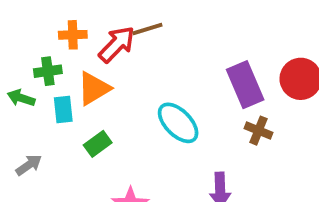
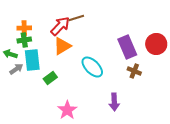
orange cross: (73, 35) -> (24, 28), moved
orange triangle: (94, 88) -> (62, 46), moved
cyan rectangle: (63, 109) -> (32, 60), size x1.5
gray arrow: (29, 165) -> (16, 69), moved

